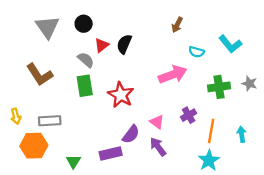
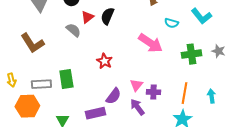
pink arrow: (173, 75) -> (150, 43), turned 55
green rectangle: (85, 86) -> (66, 79), moved
red star: (121, 95) -> (104, 61), size x0.7
purple cross: (189, 115) -> (153, 92), moved, turned 32
pink triangle: (157, 122) -> (136, 85), turned 32

